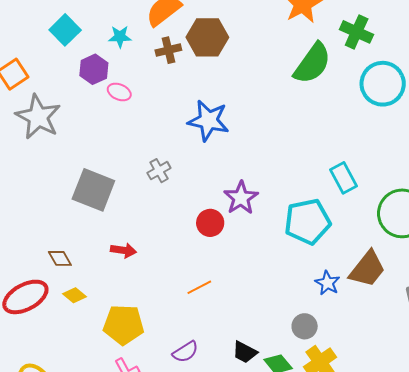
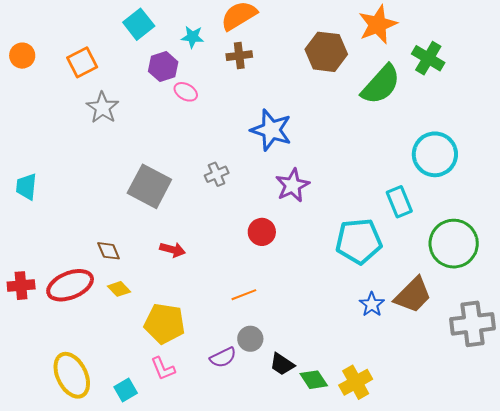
brown hexagon: (207, 37) -> (326, 52), moved
cyan circle: (383, 84) -> (435, 154), moved
gray star: (38, 117) -> (103, 108), size x0.7
purple star: (241, 198) -> (292, 185), moved
gray circle: (305, 326) -> (250, 339), moved

